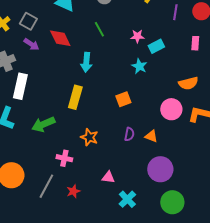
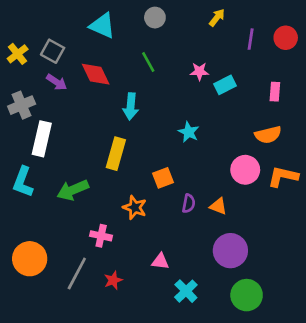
pink rectangle: (195, 43) -> (275, 92), moved
cyan star: (139, 66) -> (189, 132), moved
orange square: (123, 99) -> (163, 178), moved

